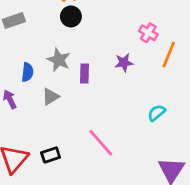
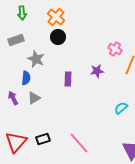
gray star: (59, 60) -> (36, 59), moved
gray triangle: (51, 97) -> (34, 98), moved
pink line: (101, 143) -> (79, 143), moved

